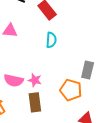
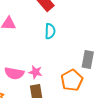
orange pentagon: (71, 90) -> (72, 80), turned 30

